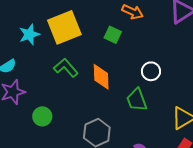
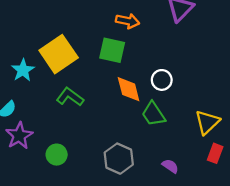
green square: (113, 35) -> (112, 50), size x1.4
orange diamond: (101, 77) -> (129, 89), moved

